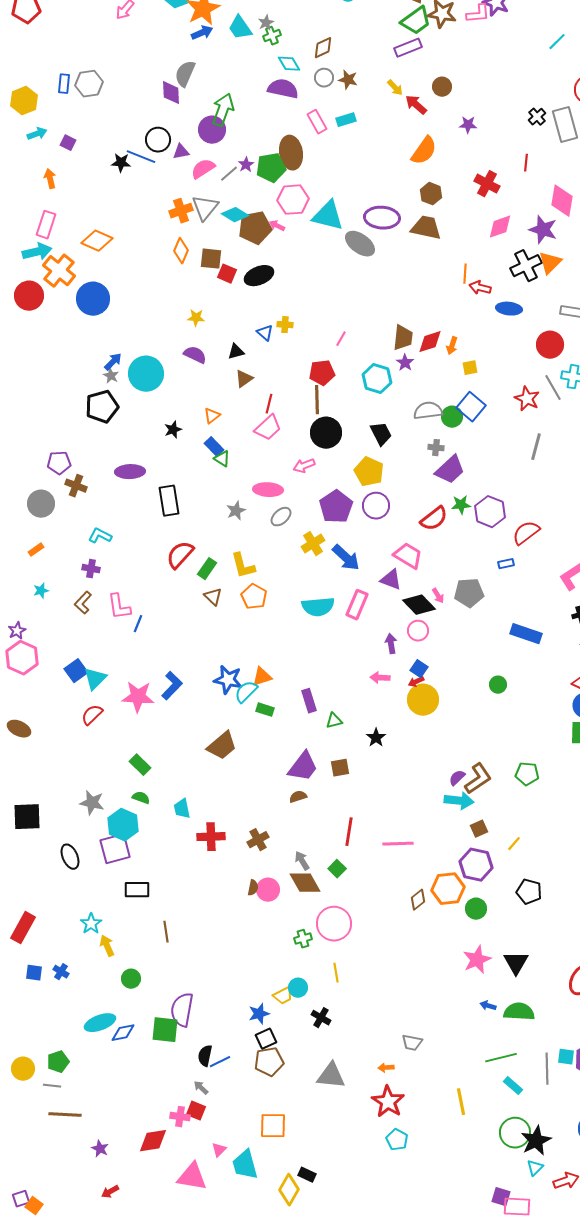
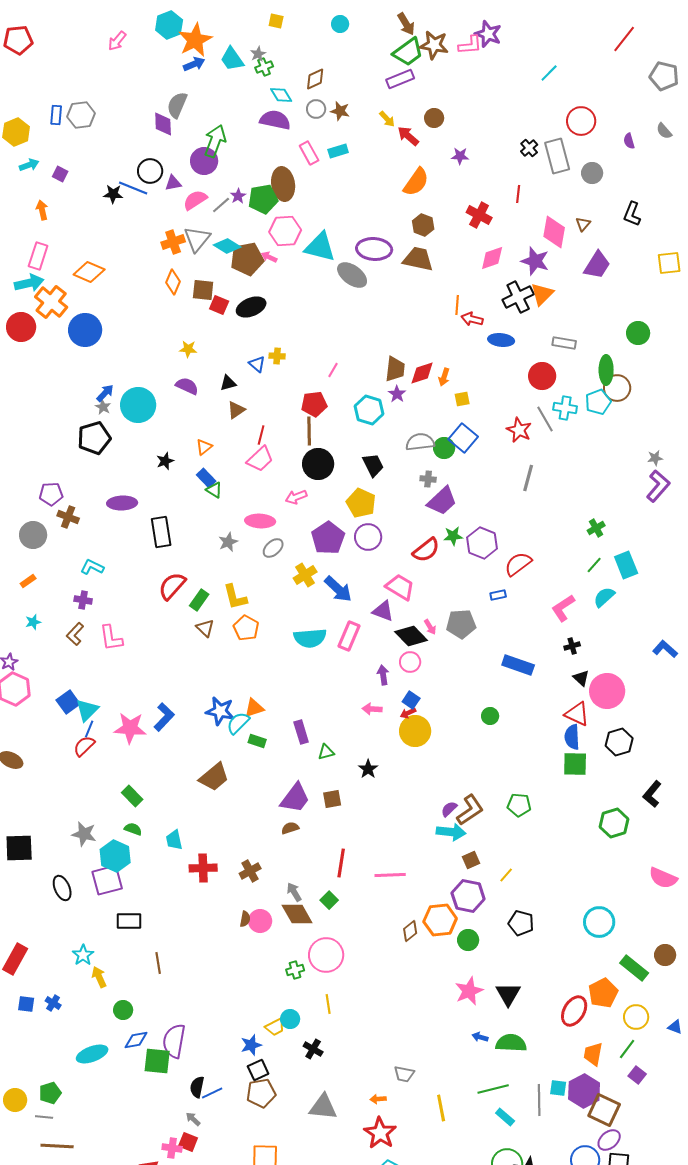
blue line: (138, 624) -> (89, 729), moved
blue diamond: (123, 1033) -> (136, 1040), moved
yellow line: (461, 1102) -> (441, 1108), moved

